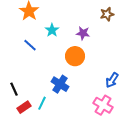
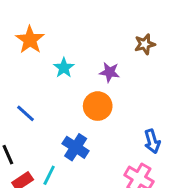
blue line: (30, 45) -> (26, 113), moved
blue arrow: (112, 80) -> (152, 141), turned -49

